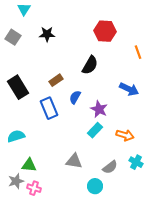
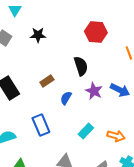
black semicircle: (90, 65) -> (81, 66), turned -48
blue rectangle: (49, 108) -> (41, 125), moved
purple star: (99, 109) -> (94, 91), moved

